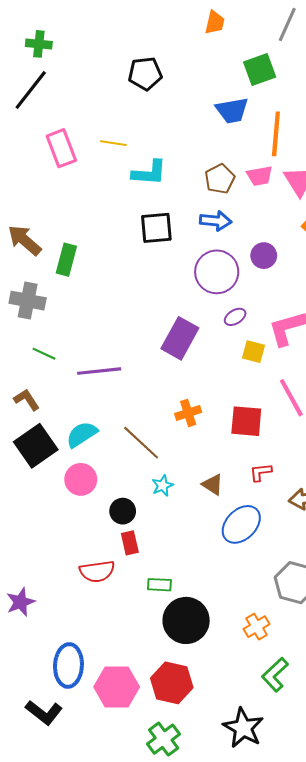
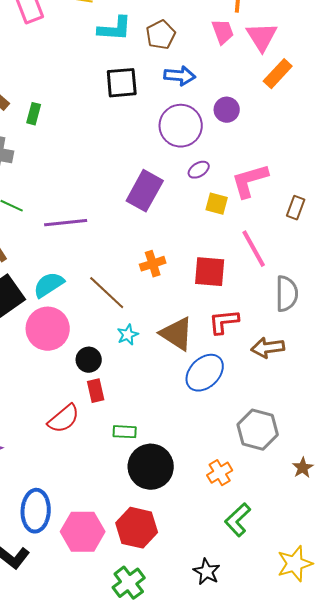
pink trapezoid: (260, 176) -> (223, 32), turned -100
brown pentagon: (220, 179) -> (161, 35), moved
green rectangle: (66, 260) -> (34, 114), size x0.7
red L-shape: (261, 472) -> (224, 322), size x1.4
pink circle: (81, 479) -> (48, 329), size x1.4
brown triangle: (213, 485) -> (177, 334), size x1.6
red semicircle: (97, 571) -> (64, 419), turned -32
black star: (243, 728) -> (207, 572), size x0.7

